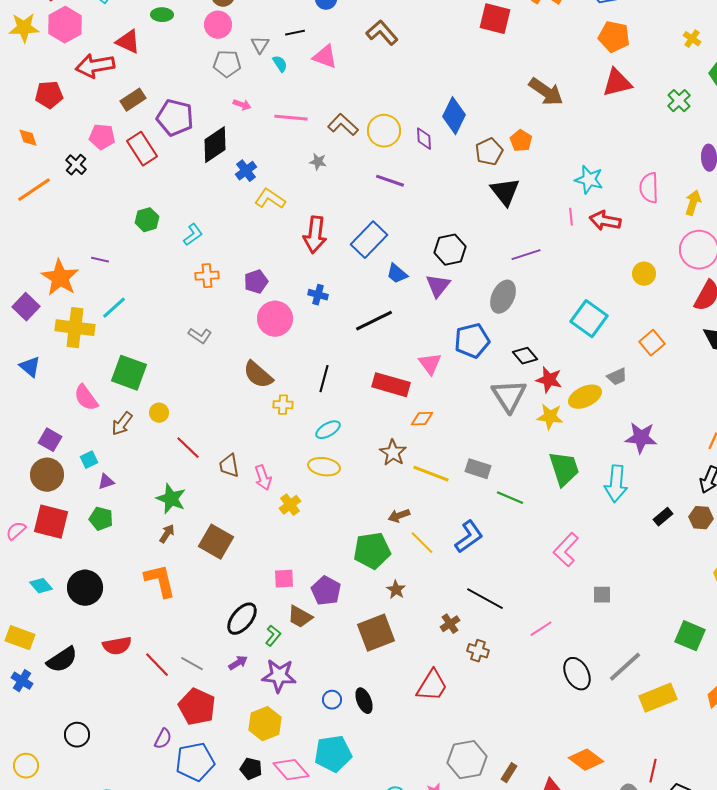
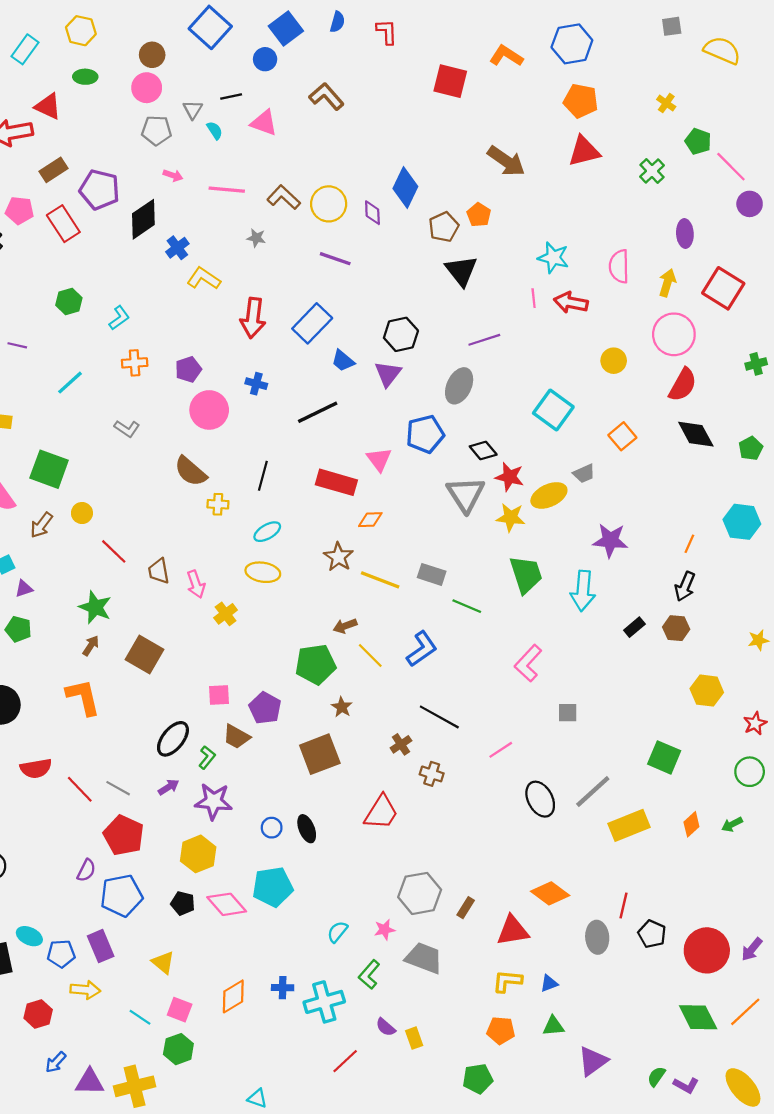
cyan line: (114, 308) -> (70, 383), moved

